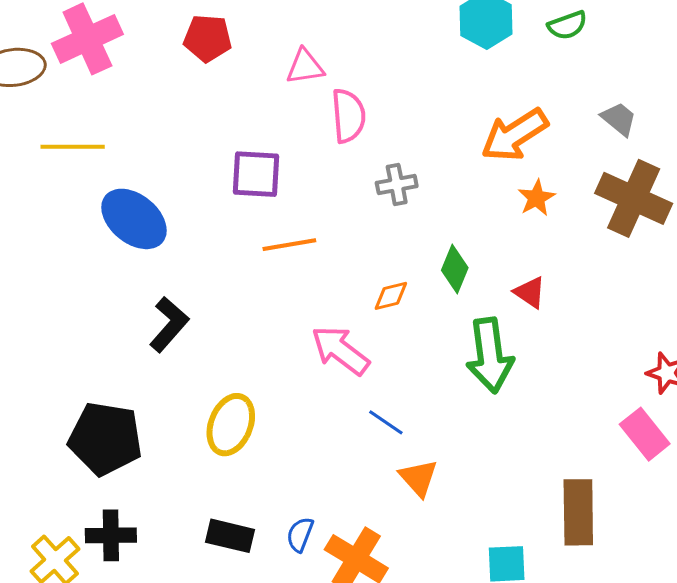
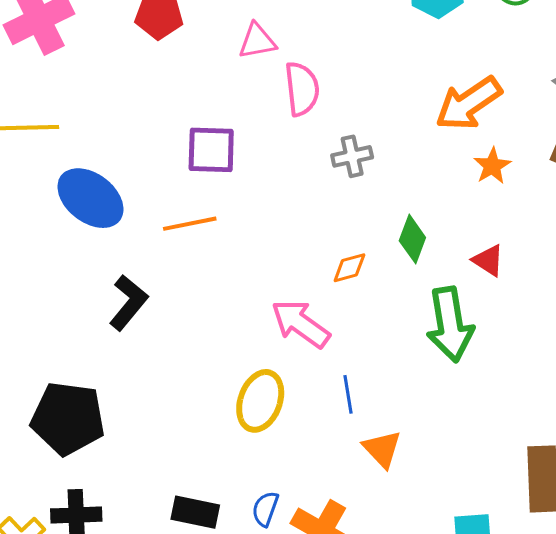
orange line: (289, 245) -> (190, 224), moved
blue line: (386, 422) -> (348, 394), turned 48
yellow ellipse: (231, 425) -> (260, 401), moved

